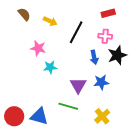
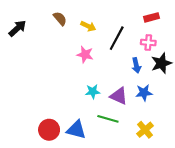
pink star: (38, 48) -> (85, 55), moved
cyan star: (50, 67) -> (93, 92), moved
purple triangle: (78, 85) -> (119, 96), turned -36

